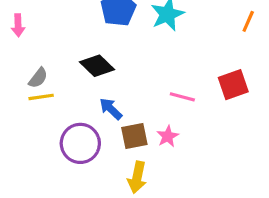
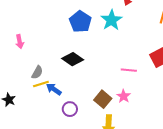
blue arrow: (111, 109) -> (54, 89), moved
brown square: (134, 136) -> (103, 99), turned -30
purple circle: (80, 143) -> (70, 109), size x0.6

